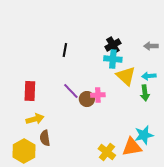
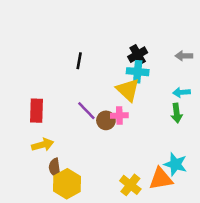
yellow triangle: (126, 76) -> (128, 90), moved
cyan star: (144, 135) -> (175, 164), turned 30
yellow hexagon: (24, 151) -> (67, 184), moved

